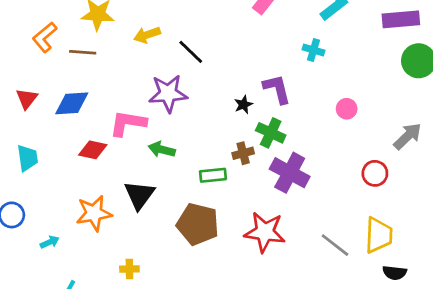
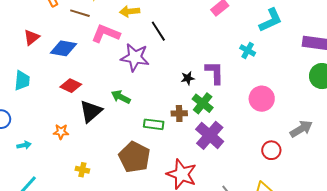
pink circle: (347, 109) -> (262, 99), size x1.6
pink L-shape: (128, 123) -> (106, 34), moved
black triangle: (139, 195) -> (91, 111), moved
orange star: (94, 213) -> (61, 132), size x0.6
yellow cross: (129, 269) -> (82, 170), moved

